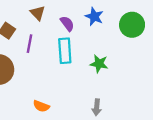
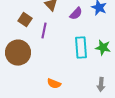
purple semicircle: (67, 24) -> (76, 14), turned 80
cyan rectangle: (65, 51) -> (81, 48), moved

